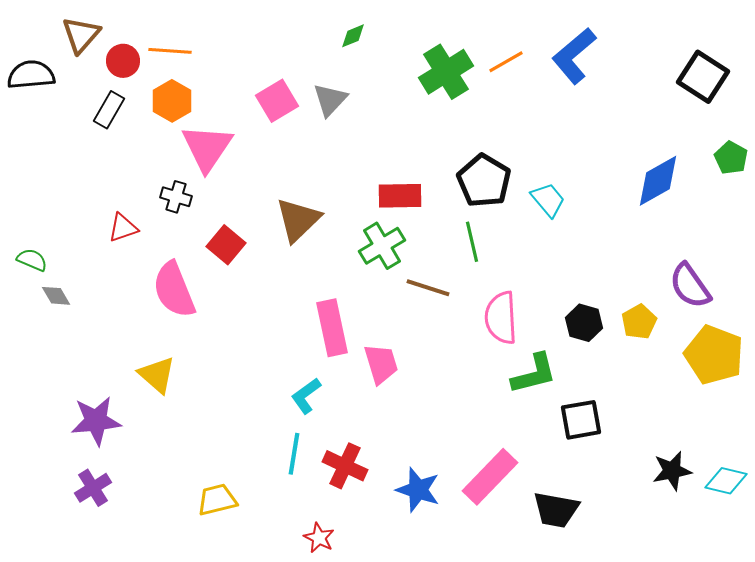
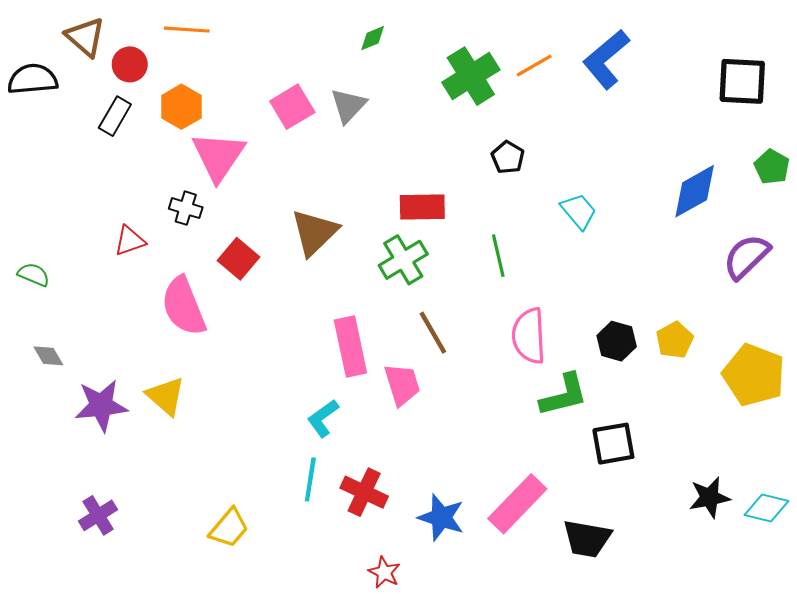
brown triangle: (81, 35) -> (85, 37), turned -30
orange line: (170, 51) -> (187, 30), moved
black square: (703, 77) -> (742, 81), turned -30
black pentagon: (484, 181) -> (508, 157), moved, size x0.6
purple semicircle: (690, 286) -> (746, 257), moved, turned 81
brown line: (428, 288) -> (433, 333), moved, turned 42
gray diamond: (56, 296) -> (48, 356), moved
purple star: (96, 421) -> (101, 406), moved
yellow trapezoid: (217, 500) -> (229, 528), turned 144
red star: (319, 538) -> (384, 572), moved

